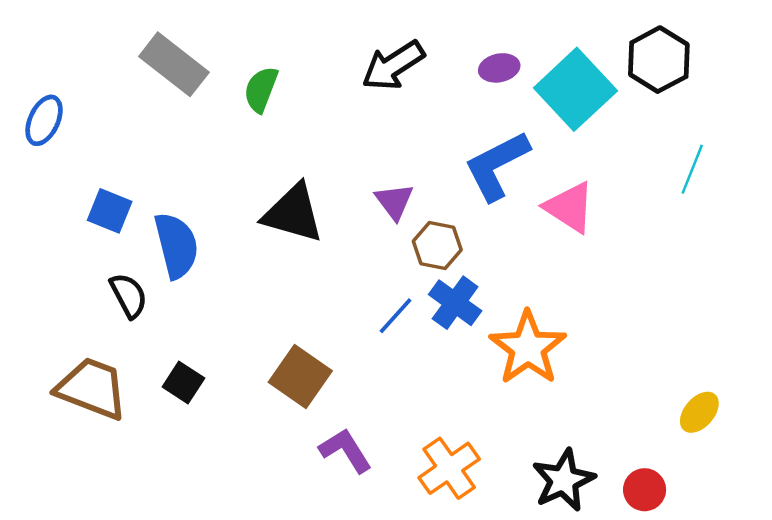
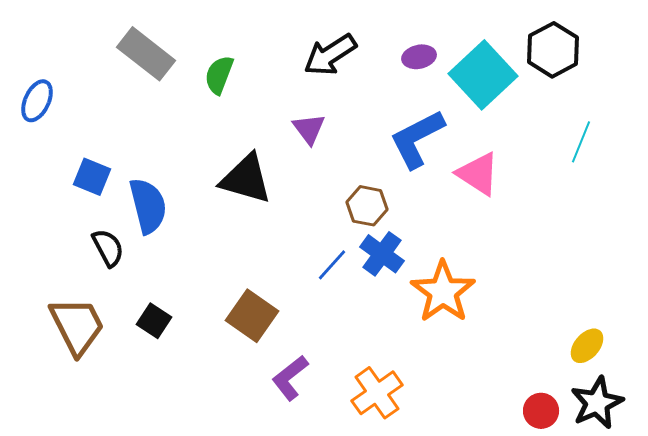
purple triangle: (394, 201) -> (309, 129), moved
brown trapezoid: (92, 388) -> (77, 326), turned 42
purple L-shape: (345, 450) -> (290, 378), turned -96
black star: (564, 480) -> (597, 403), moved

